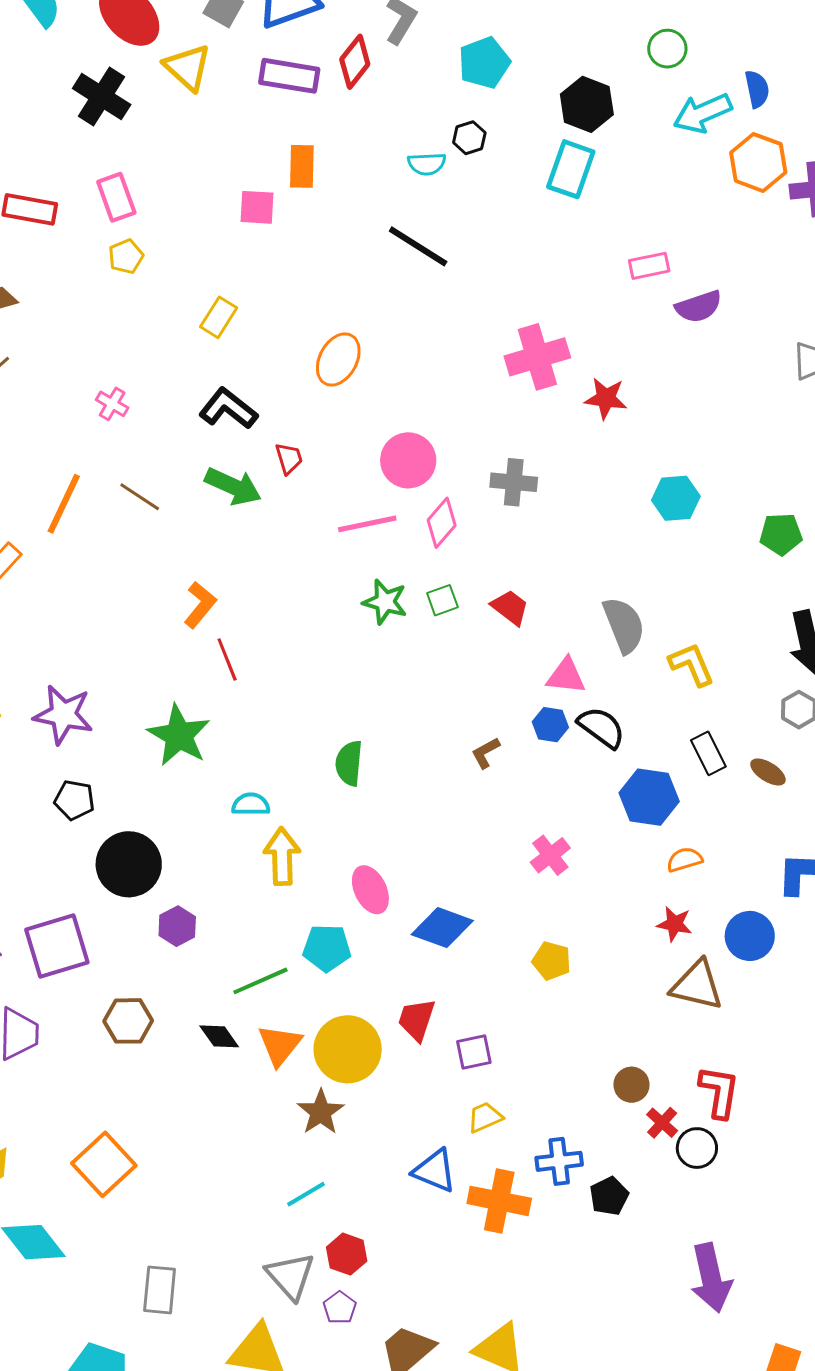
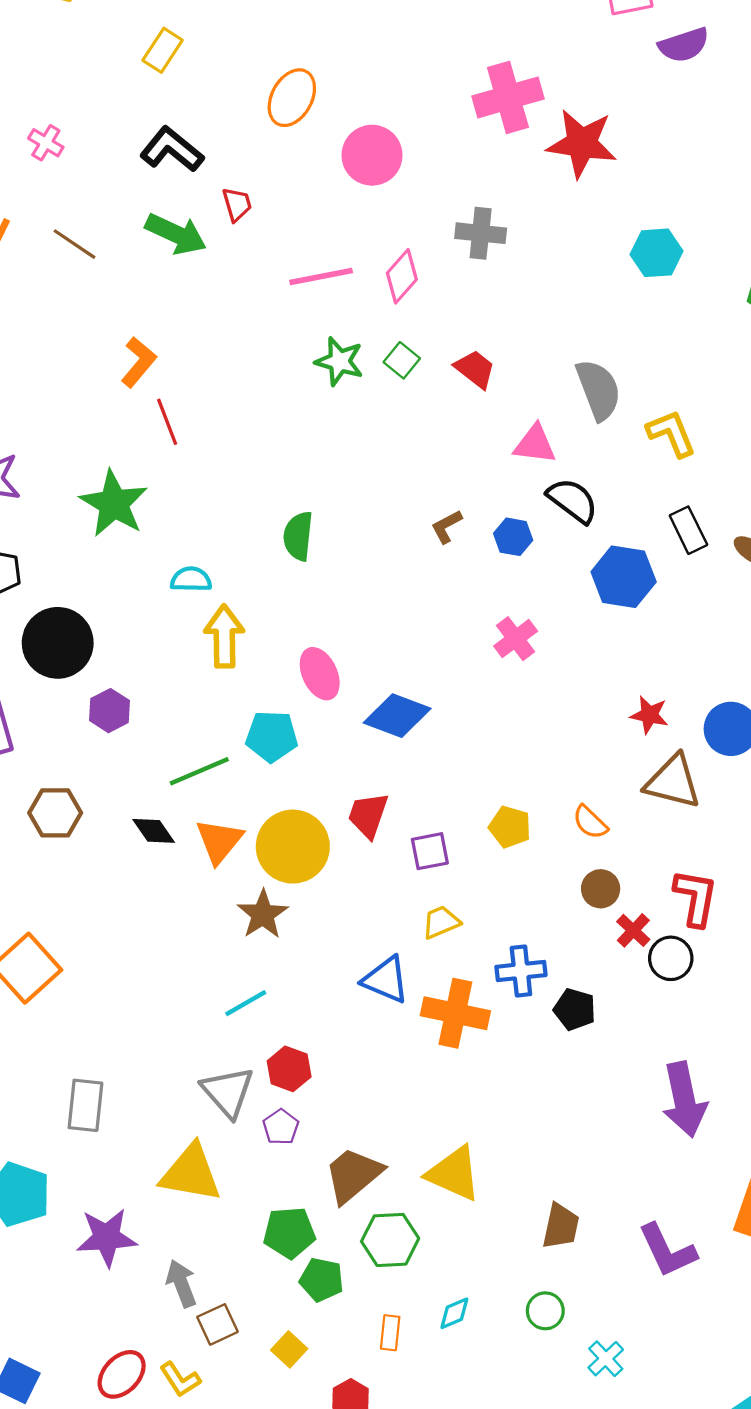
red star: (606, 398) -> (582, 143), size x1.5
pink circle: (408, 460) -> (372, 155), moved
green square: (442, 600) -> (402, 360), turned -32
blue hexagon: (550, 725) -> (513, 537), moved
orange semicircle: (685, 860) -> (590, 822), moved, turned -120
yellow pentagon: (552, 961) -> (510, 827), moved
black pentagon: (609, 1196) -> (575, 1009), turned -30

